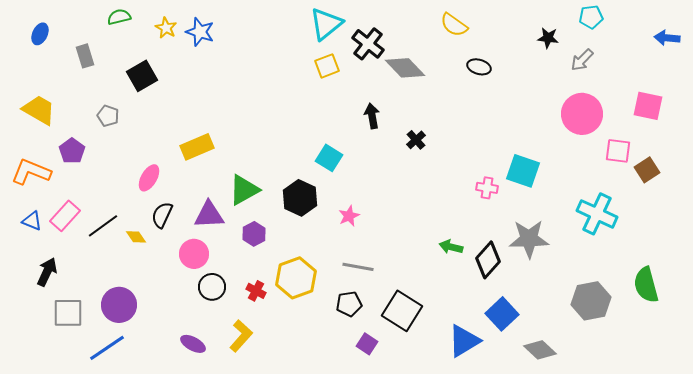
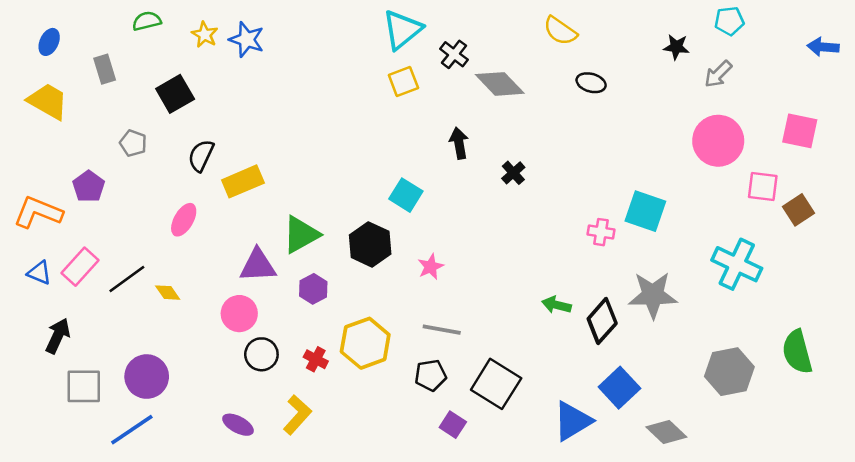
black cross: (368, 44) -> (454, 54), size x0.7
yellow trapezoid: (39, 110) -> (48, 101), moved
black semicircle: (162, 215) -> (201, 156), moved

